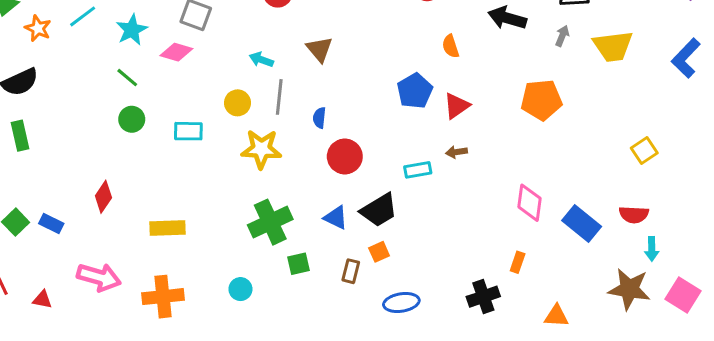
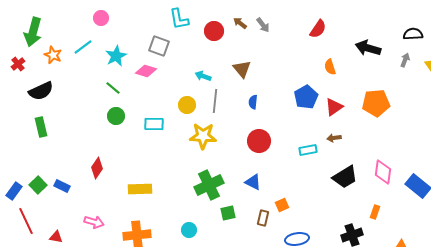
orange pentagon: (541, 100) -> (376, 103), moved
blue semicircle: (319, 118) -> (253, 102), moved
black trapezoid: (379, 210) -> (345, 177), moved
pink arrow: (99, 277) -> (94, 222), size x0.7

